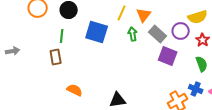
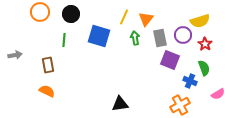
gray rectangle: (158, 34) -> (160, 38), turned 36
brown rectangle: (56, 57) -> (48, 65), moved
blue cross: (196, 89) -> (190, 81), moved
orange semicircle: (75, 90) -> (47, 91), moved

